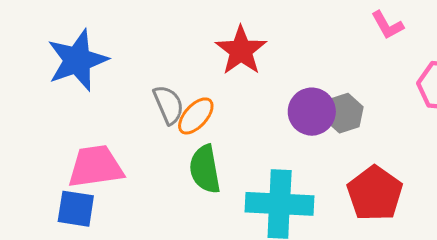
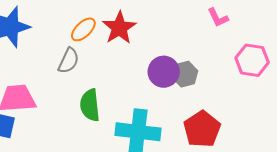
gray semicircle: (168, 105) -> (69, 61), turned 44
orange ellipse: (196, 116) -> (83, 29), moved

